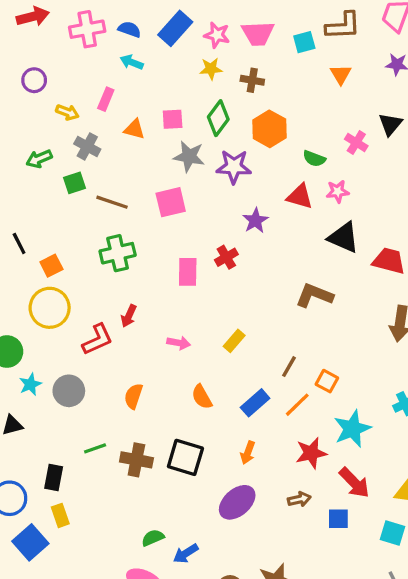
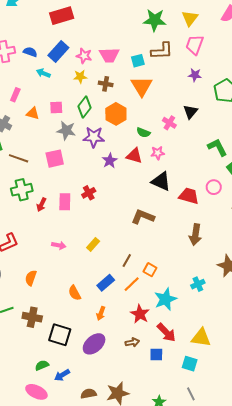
cyan arrow: (132, 62) -> (43, 73), moved
orange triangle: (341, 74) -> (142, 86), moved, size x1.6
purple star: (255, 221) -> (110, 161), moved
red arrow: (129, 316) -> (41, 205), moved
orange semicircle: (202, 397) -> (75, 293), moved
red star: (311, 453) -> (140, 314), turned -30
black square: (185, 457) -> (60, 335), moved

